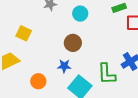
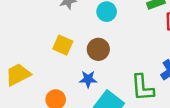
yellow square: (24, 33) -> (63, 45), moved

